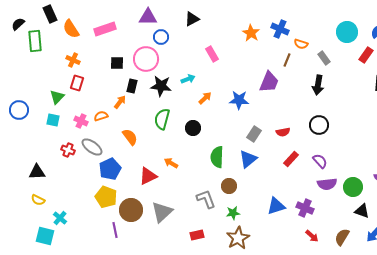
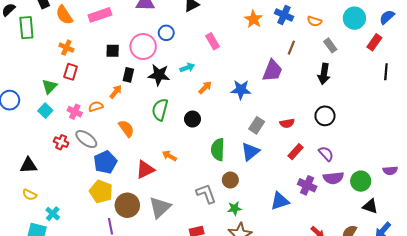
blue circle: (161, 37) -> (166, 33), moved
orange semicircle: (301, 44) -> (314, 21), moved
cyan square: (53, 120) -> (45, 111), turned 32
purple cross: (305, 208) -> (307, 185), moved

